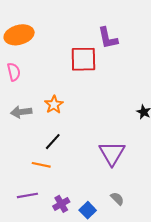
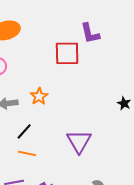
black line: (53, 142) -> (24, 131), moved
purple triangle: (112, 153) -> (79, 141), moved

